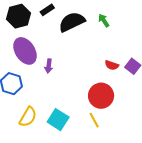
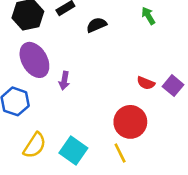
green arrow: (104, 20) -> (148, 16), moved
black semicircle: (72, 22) -> (97, 25), size x0.6

